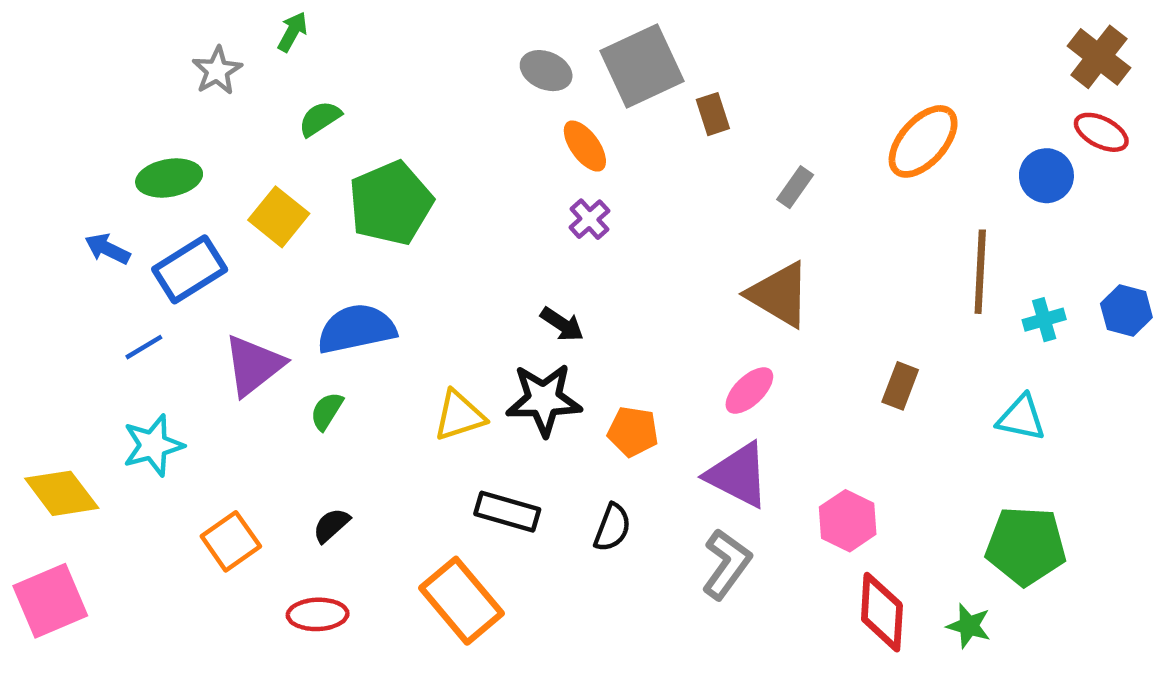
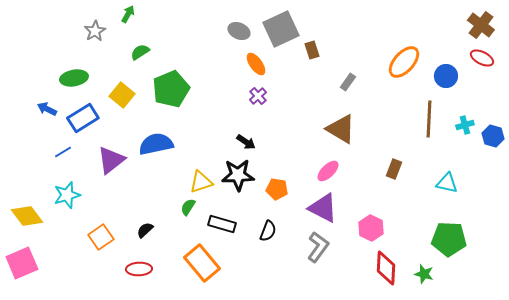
blue circle: (1046, 176) -> (446, 76), moved
cyan cross: (1044, 320) -> (465, 125), moved
green semicircle: (327, 411) -> (188, 207), moved

